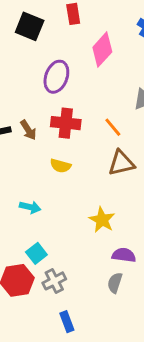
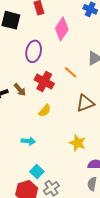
red cross: (66, 123) -> (44, 82), turned 30
orange line: (113, 127) -> (71, 72), moved
yellow semicircle: (60, 166) -> (45, 111), turned -56

